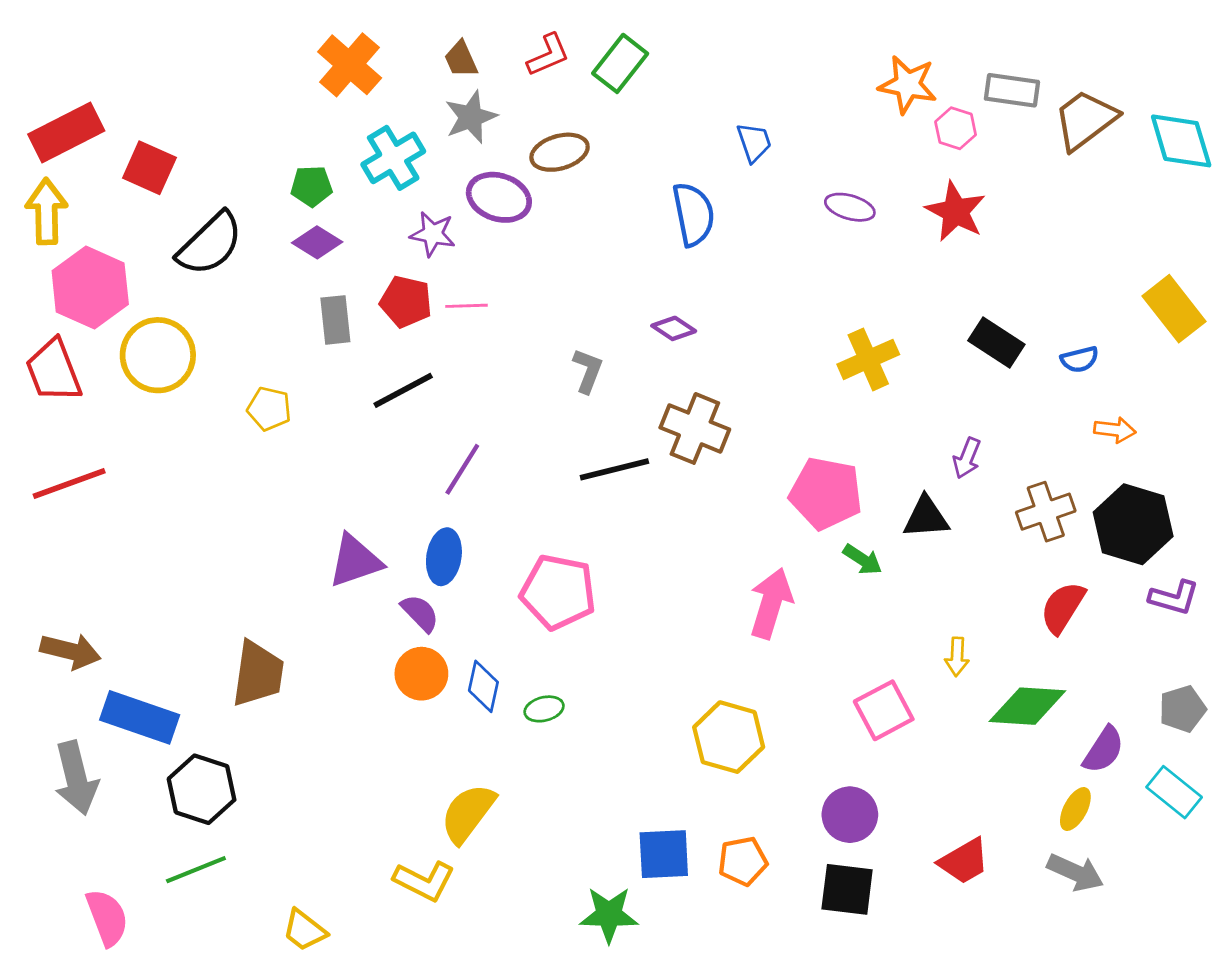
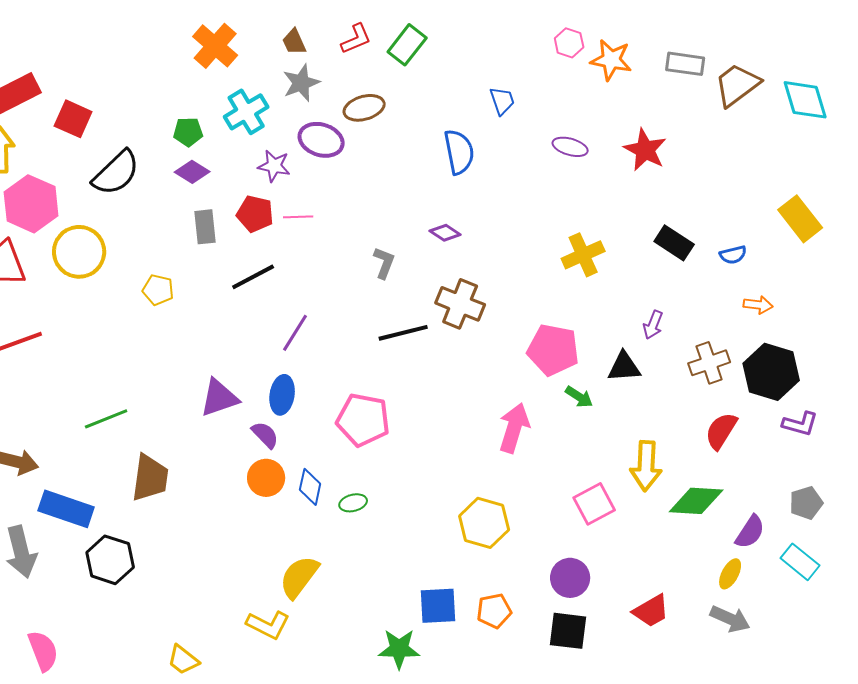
pink hexagon: (956, 128) -> (569, 43), moved
yellow arrow: (957, 657) -> (646, 466), size x1.8
green line: (196, 870) -> (106, 419), moved

